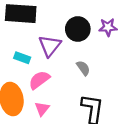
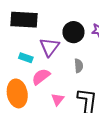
gray semicircle: (83, 68) -> (79, 66), turned 32
pink triangle: (42, 109) -> (58, 99), moved

